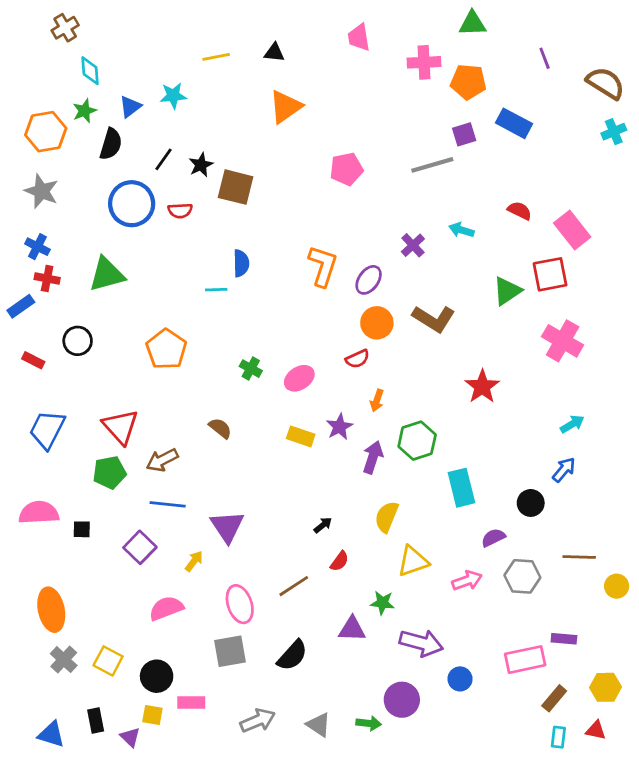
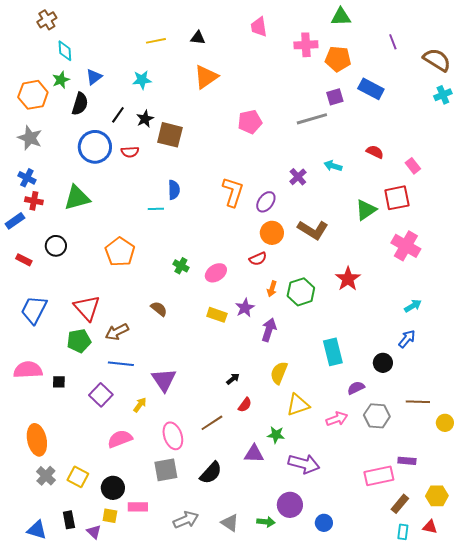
cyan star: (173, 96) -> (142, 80), moved
pink rectangle: (572, 230) -> (413, 166), size x0.6
green hexagon: (417, 441) -> (301, 292), moved
blue circle: (460, 679) -> (324, 523), moved

